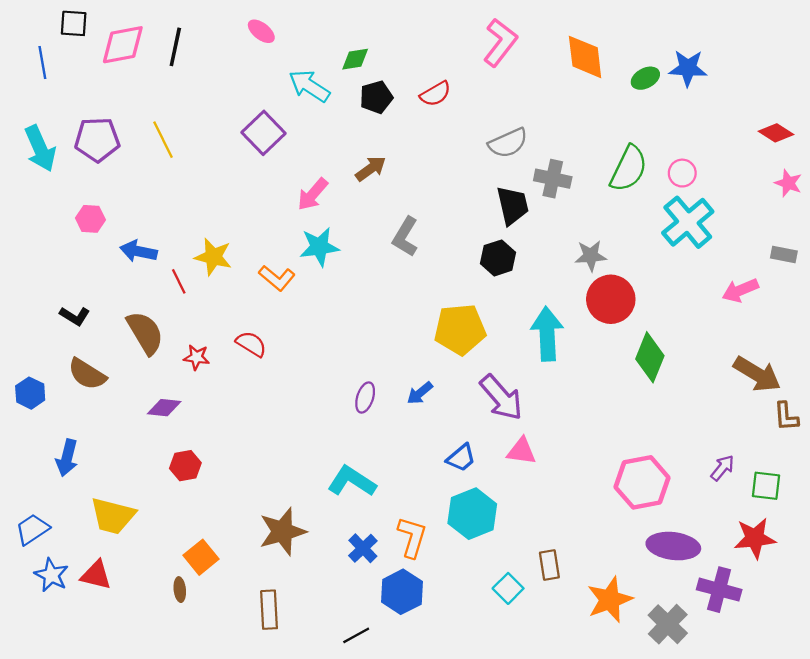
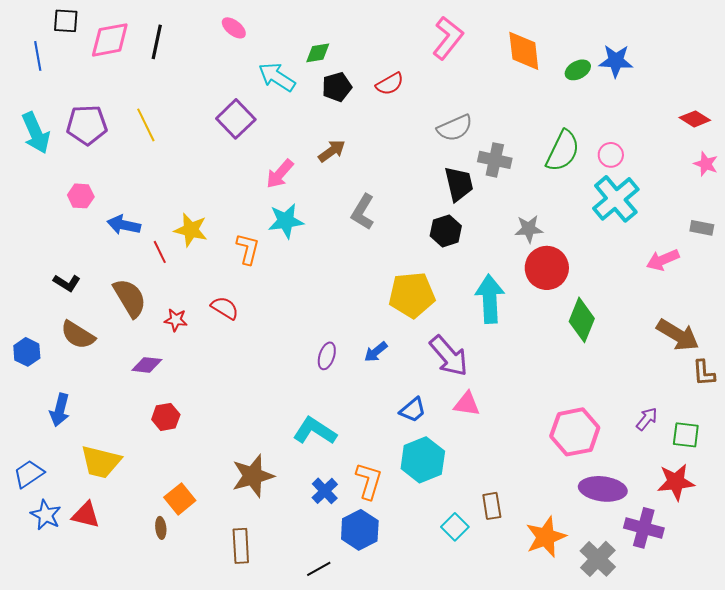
orange L-shape: (277, 278) -> (248, 249), turned -116

